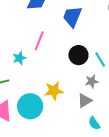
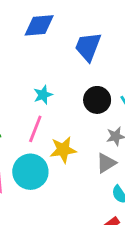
pink line: (39, 41) -> (35, 129), moved
cyan star: (19, 58) -> (43, 95), moved

